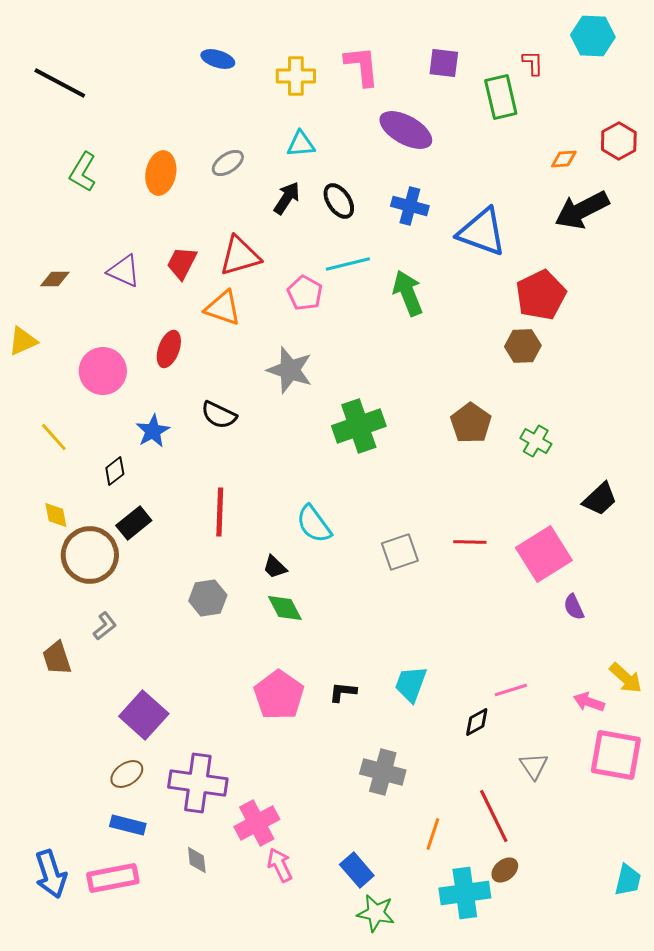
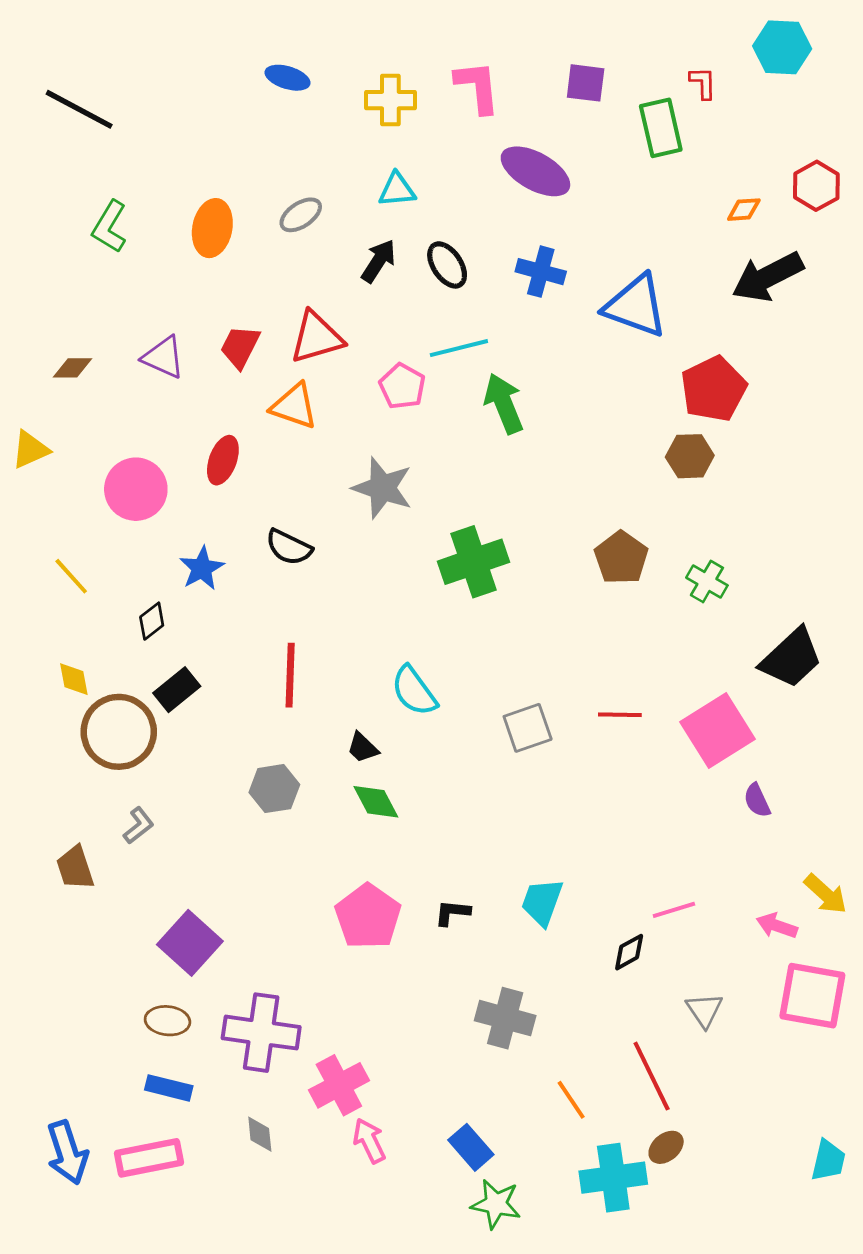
green arrow: (408, 293) -> (504, 403), moved
black trapezoid: (600, 499) -> (791, 658), size x1.4
brown ellipse: (127, 774) -> (167, 1021), turned 40
orange line: (433, 834) -> (571, 1100), turned -52

